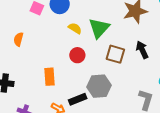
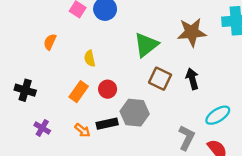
yellow semicircle: (75, 28) -> (90, 58), moved, turned -144
red circle: (77, 55) -> (108, 89), moved
orange rectangle: (49, 77) -> (79, 92), turned 30

